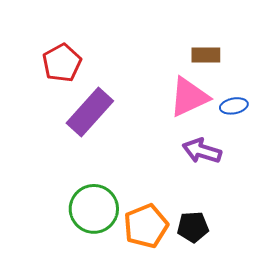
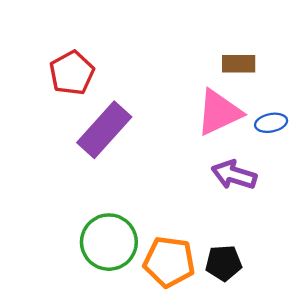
orange pentagon: (146, 226) -> (169, 262), turned 30

